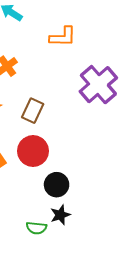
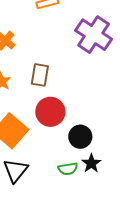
green semicircle: (36, 228) -> (68, 169), moved

